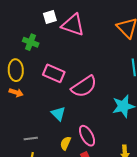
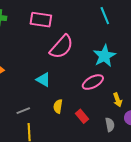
pink rectangle: (54, 73) -> (41, 20), moved
pink ellipse: (87, 136) -> (93, 82), moved, turned -75

